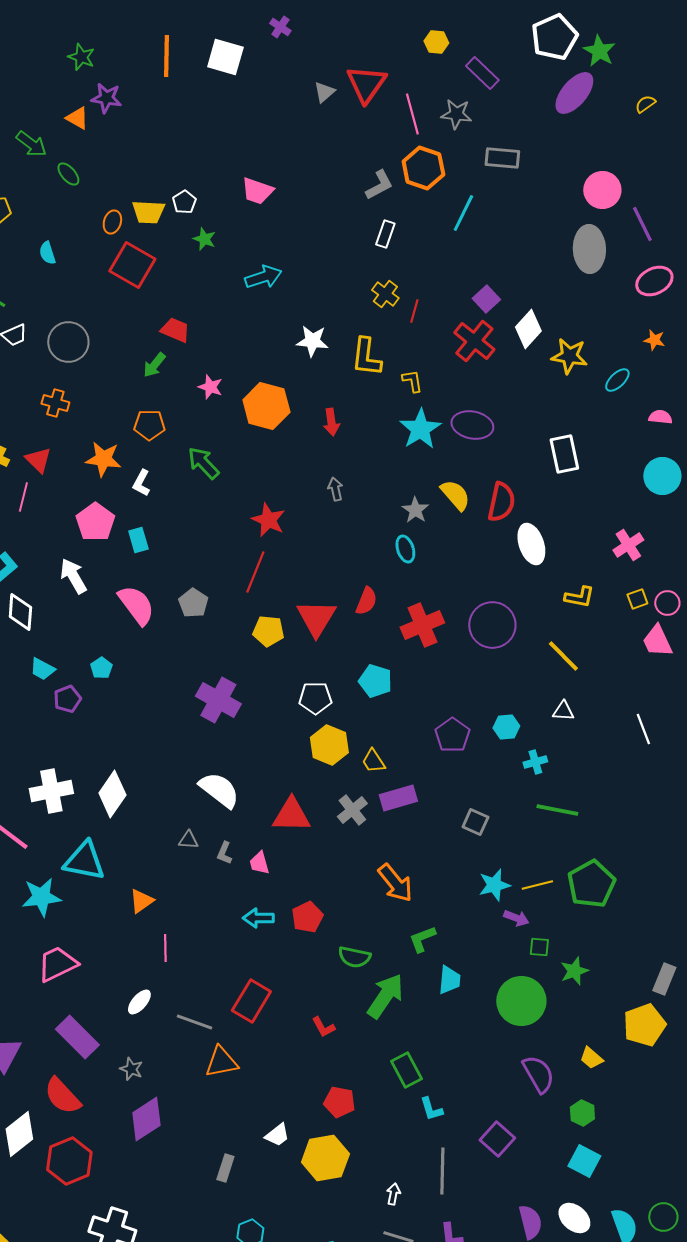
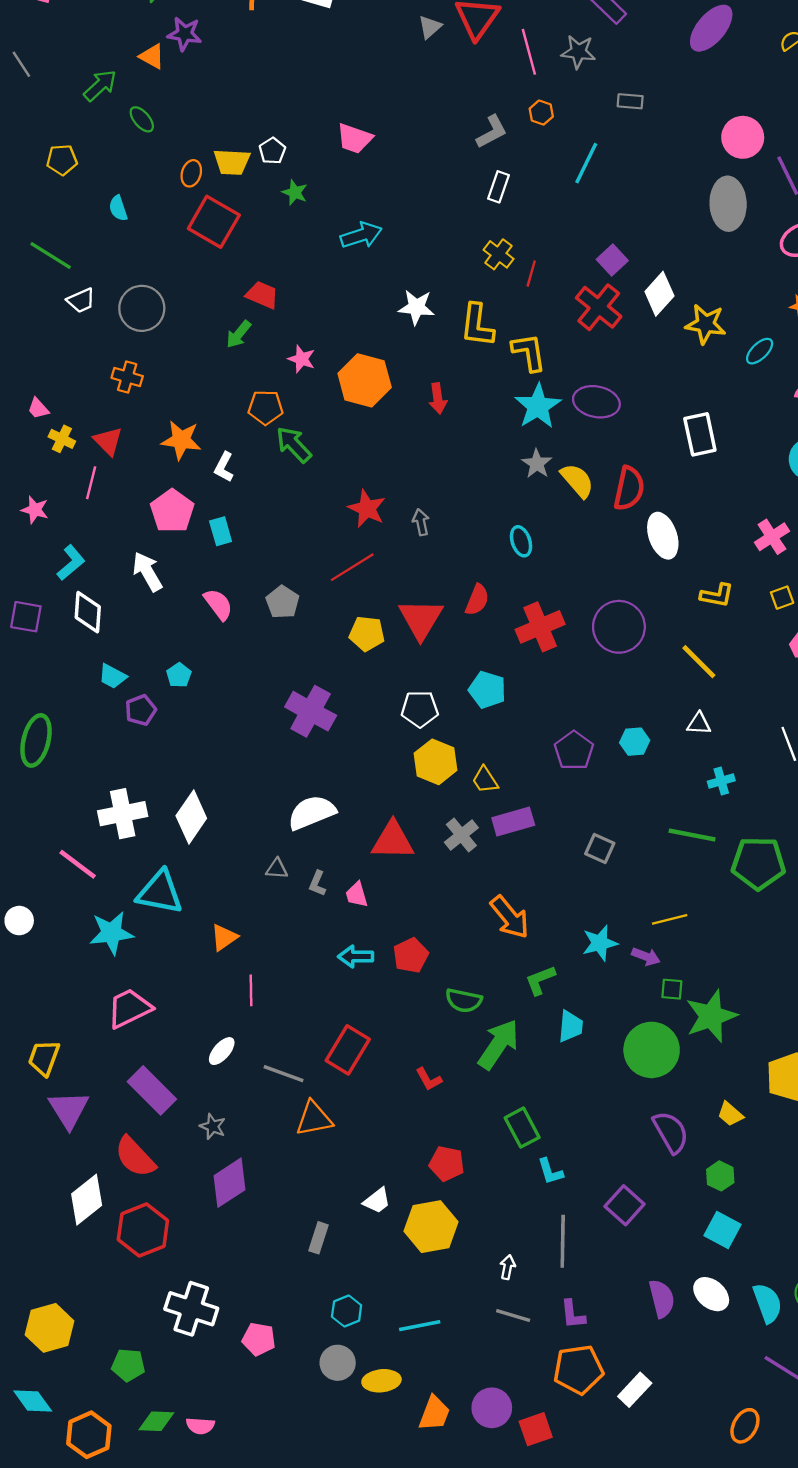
green arrow: (31, 144) -> (100, 86), turned -80
gray rectangle: (502, 158) -> (630, 101), size x0.7
orange hexagon: (423, 168) -> (541, 113), size x0.5
yellow L-shape: (412, 381) -> (529, 352), size x1.5
orange pentagon: (149, 425) -> (266, 407), moved
gray arrow: (335, 489) -> (421, 522), moved
gray star: (415, 510) -> (537, 464), moved
red line: (255, 572) -> (352, 567), turned 36
pink semicircle: (136, 605) -> (218, 604), size x0.7
cyan cross: (535, 762) -> (721, 781), moved
white semicircle: (219, 790) -> (312, 812), turned -60
green pentagon: (591, 884) -> (758, 863), moved, turned 30
cyan star: (494, 885) -> (600, 943), moved
green star: (574, 971) -> (711, 1016), size x1.6

